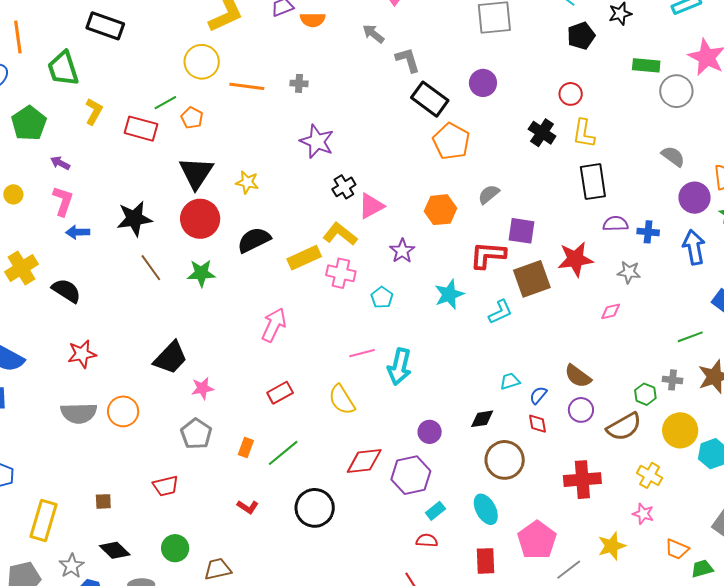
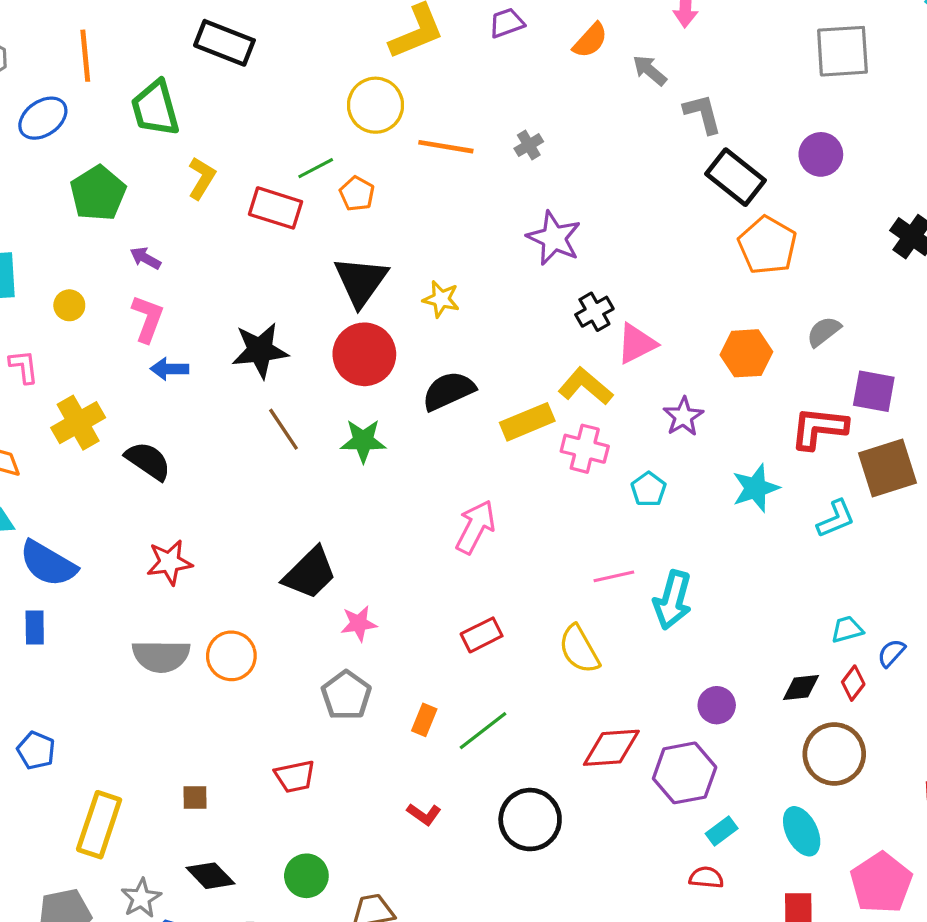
orange semicircle: (313, 20) -> (590, 40), moved, turned -50
gray cross: (299, 83) -> (529, 145), turned -36
red diamond: (538, 424) -> (853, 683), moved, turned 45

